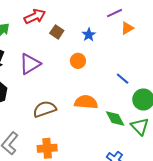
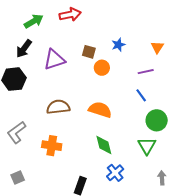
purple line: (115, 13) -> (146, 72), moved
orange triangle: (127, 28) -> (157, 47), turned -40
brown square: (57, 32) -> (89, 52), moved, turned -32
green diamond: (115, 118) -> (104, 145), moved

